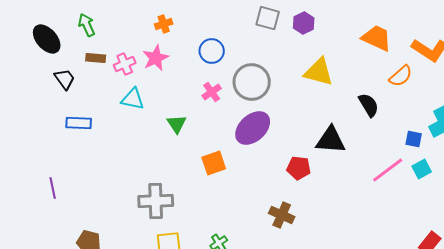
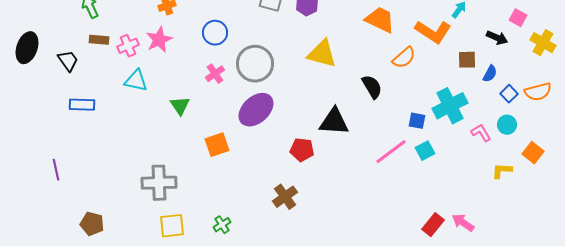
black ellipse: (47, 39) -> (27, 48), moved, turned 60
brown cross: (282, 215) -> (285, 197), turned 30

